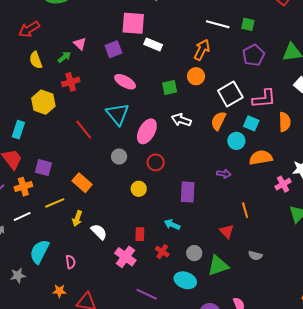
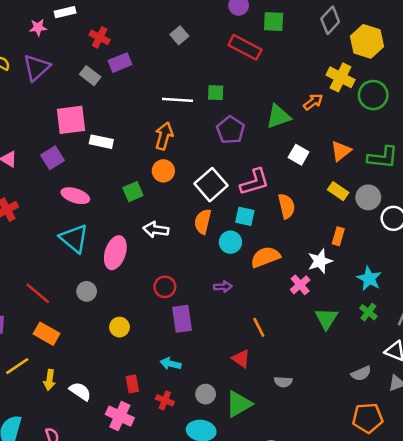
red line: (84, 130) -> (38, 293), moved
red circle: (156, 162) -> (165, 287), moved

